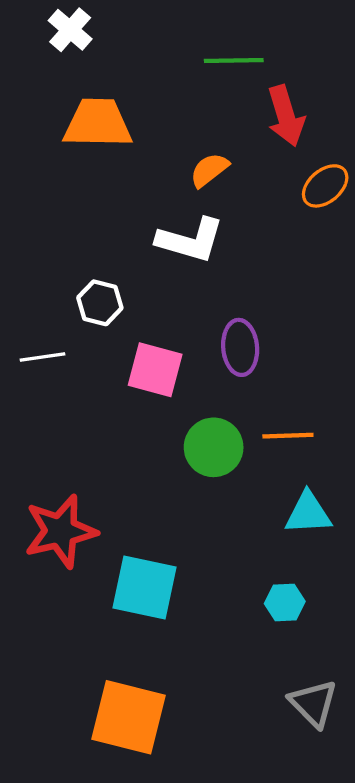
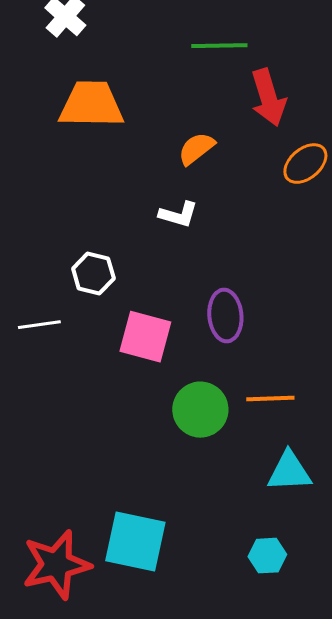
white L-shape: (190, 240) -> (178, 215), size x0.6
red star: (61, 531) -> (56, 565), moved

